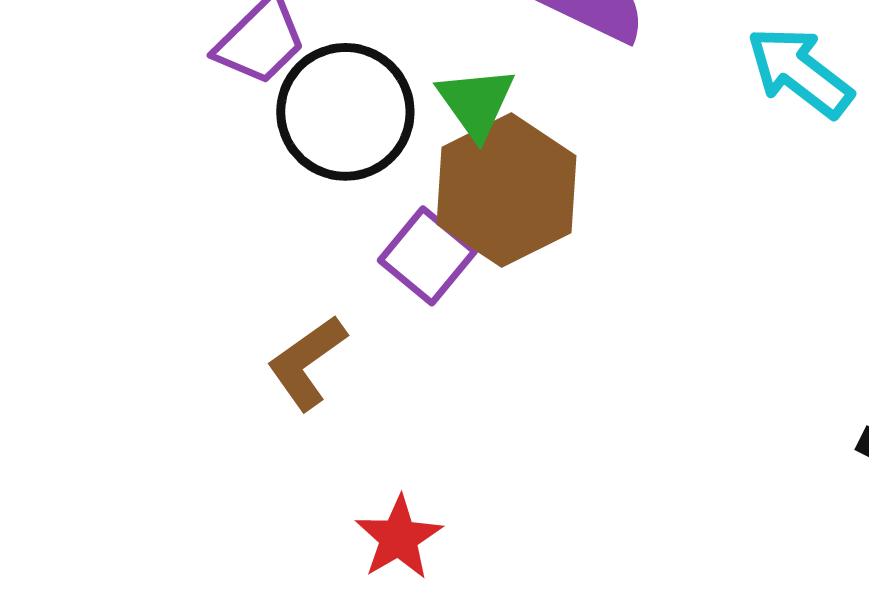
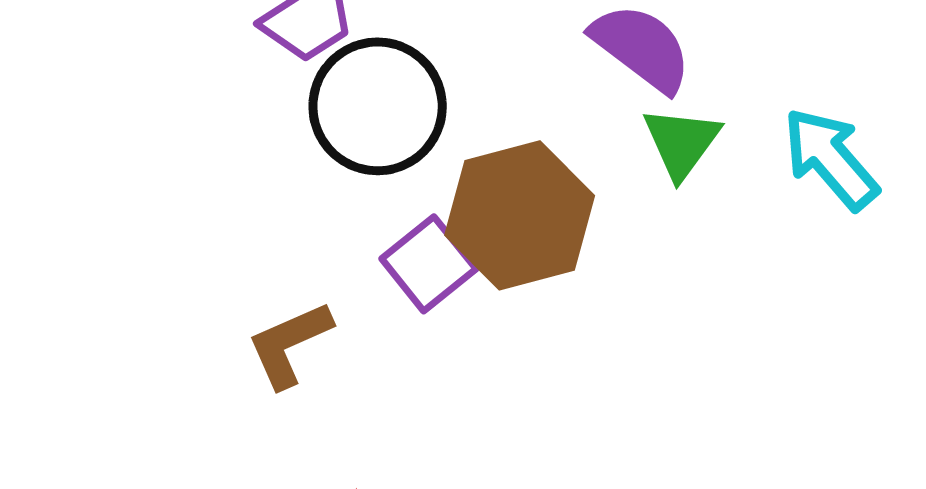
green triangle: (476, 103) -> (681, 142), moved

